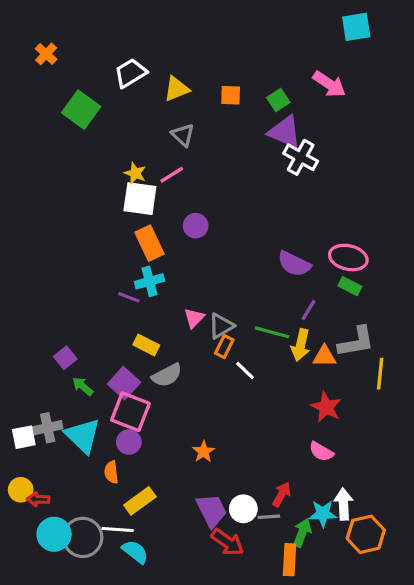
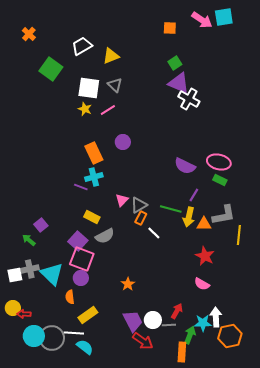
pink arrow: (329, 84) -> (202, 20), moved
orange square: (231, 95) -> (170, 28), moved
white square: (140, 199) -> (89, 88), moved
green arrow: (83, 386) -> (29, 240), moved

